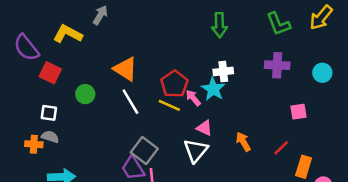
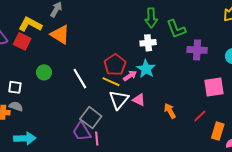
green L-shape: (278, 24) -> (176, 29), moved
orange triangle: (125, 69) -> (60, 34), moved
white cross: (223, 71) -> (148, 43), moved
red square: (50, 73) -> (22, 41), moved
pink arrow: (193, 98) -> (130, 76), turned 96
pink square: (299, 112) -> (214, 87), size x1.5
white triangle: (196, 150) -> (119, 100), moved

